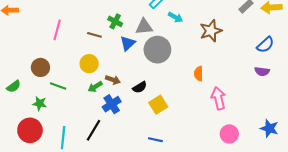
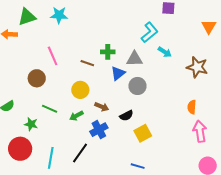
green cross: (115, 21) -> (108, 52), turned -32
pink line: (57, 30) -> (53, 56), turned -42
brown star: (211, 31) -> (197, 67), turned 30
gray circle: (157, 50) -> (137, 86), moved, size x0.7
brown circle: (40, 67) -> (37, 78), moved
orange semicircle: (199, 74) -> (192, 107), moved
green arrow: (95, 87) -> (76, 116), moved

